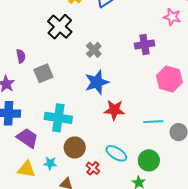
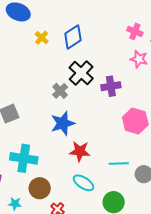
black cross: (60, 27) -> (81, 73), moved
cyan ellipse: (116, 153) -> (83, 183), moved

